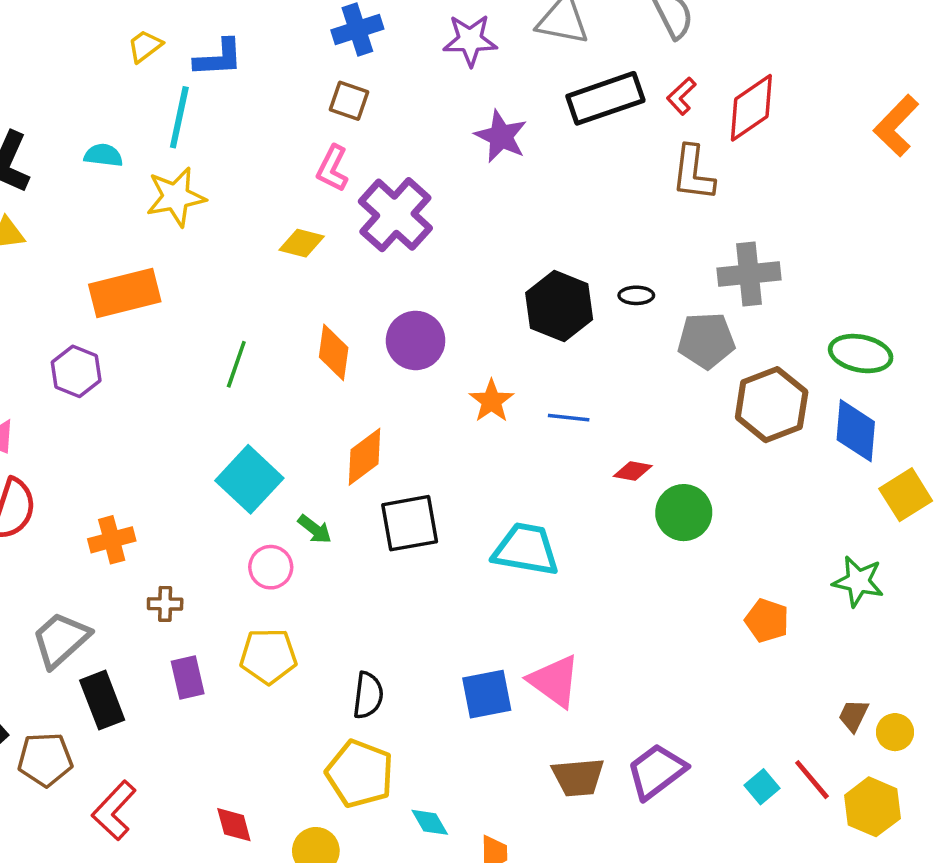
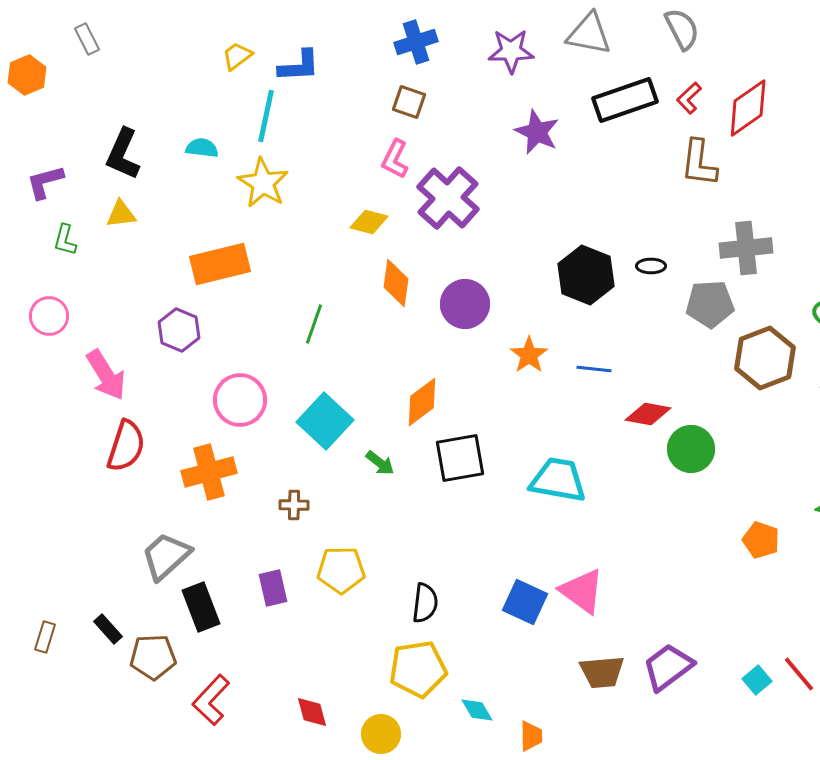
yellow star: (176, 197) -> (263, 183), turned -30
orange diamond: (334, 352) -> (396, 283), moved
red diamond: (633, 471) -> (648, 414), size x1.4
orange cross: (112, 540) -> (209, 472), size x1.4
pink circle: (271, 567) -> (240, 400), moved, size x1.4
brown cross: (165, 604) -> (294, 505), moved
blue square: (487, 694) -> (525, 602), turned 36
yellow pentagon: (360, 774) -> (418, 669), turned -30

